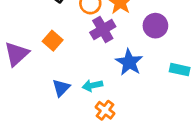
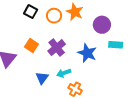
purple cross: (103, 30) -> (57, 48), moved
cyan rectangle: (180, 70) -> (116, 45), moved

